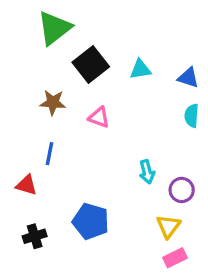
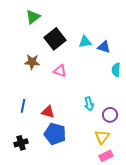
green triangle: (54, 28) -> (33, 17), size x0.7
blue triangle: (188, 78) -> (104, 47), moved
blue line: (49, 154) -> (23, 106), moved
red triangle: (26, 185) -> (48, 112), moved

